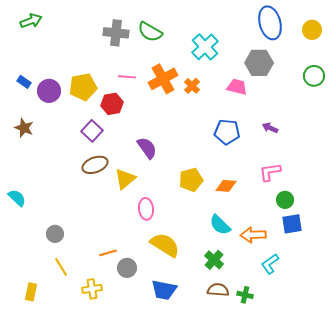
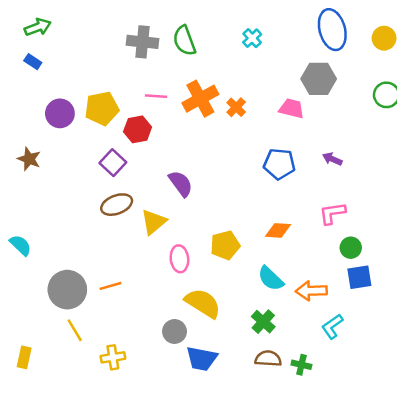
green semicircle: (150, 32) -> (184, 41), turned 40
cyan cross: (205, 47) -> (252, 38), moved, size x0.6
blue rectangle: (24, 82) -> (33, 62), moved
yellow pentagon: (191, 180) -> (225, 245), moved
gray circle: (55, 234) -> (67, 290), size x1.8
orange line: (108, 253) -> (110, 286), moved
gray circle: (127, 268) -> (175, 331), moved
yellow rectangle: (31, 292) -> (24, 357), moved

